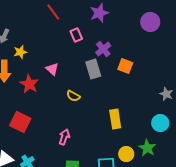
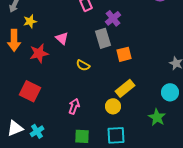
orange square: (125, 66) -> (124, 54), moved, turned -35
red star: (29, 84) -> (39, 53), turned 30
yellow rectangle: (115, 119) -> (125, 88), turned 60
yellow circle: (126, 154) -> (113, 106), moved

